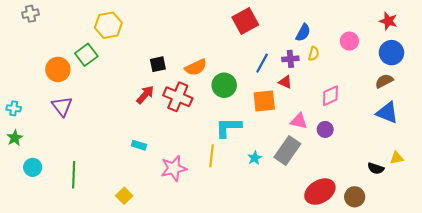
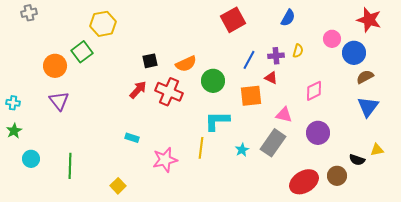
red star: (388, 21) -> (369, 20), size x1.4
blue semicircle: (303, 33) -> (288, 18), moved
blue circle: (391, 53) -> (354, 53), moved
blue triangle: (387, 113) -> (368, 107), turned 45
purple circle: (325, 129) -> (318, 133), moved, size x1.5
brown circle: (355, 197) -> (337, 176), moved

